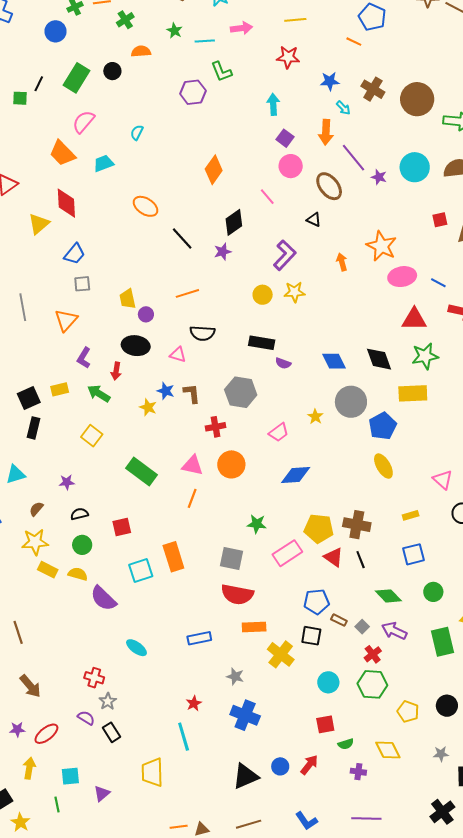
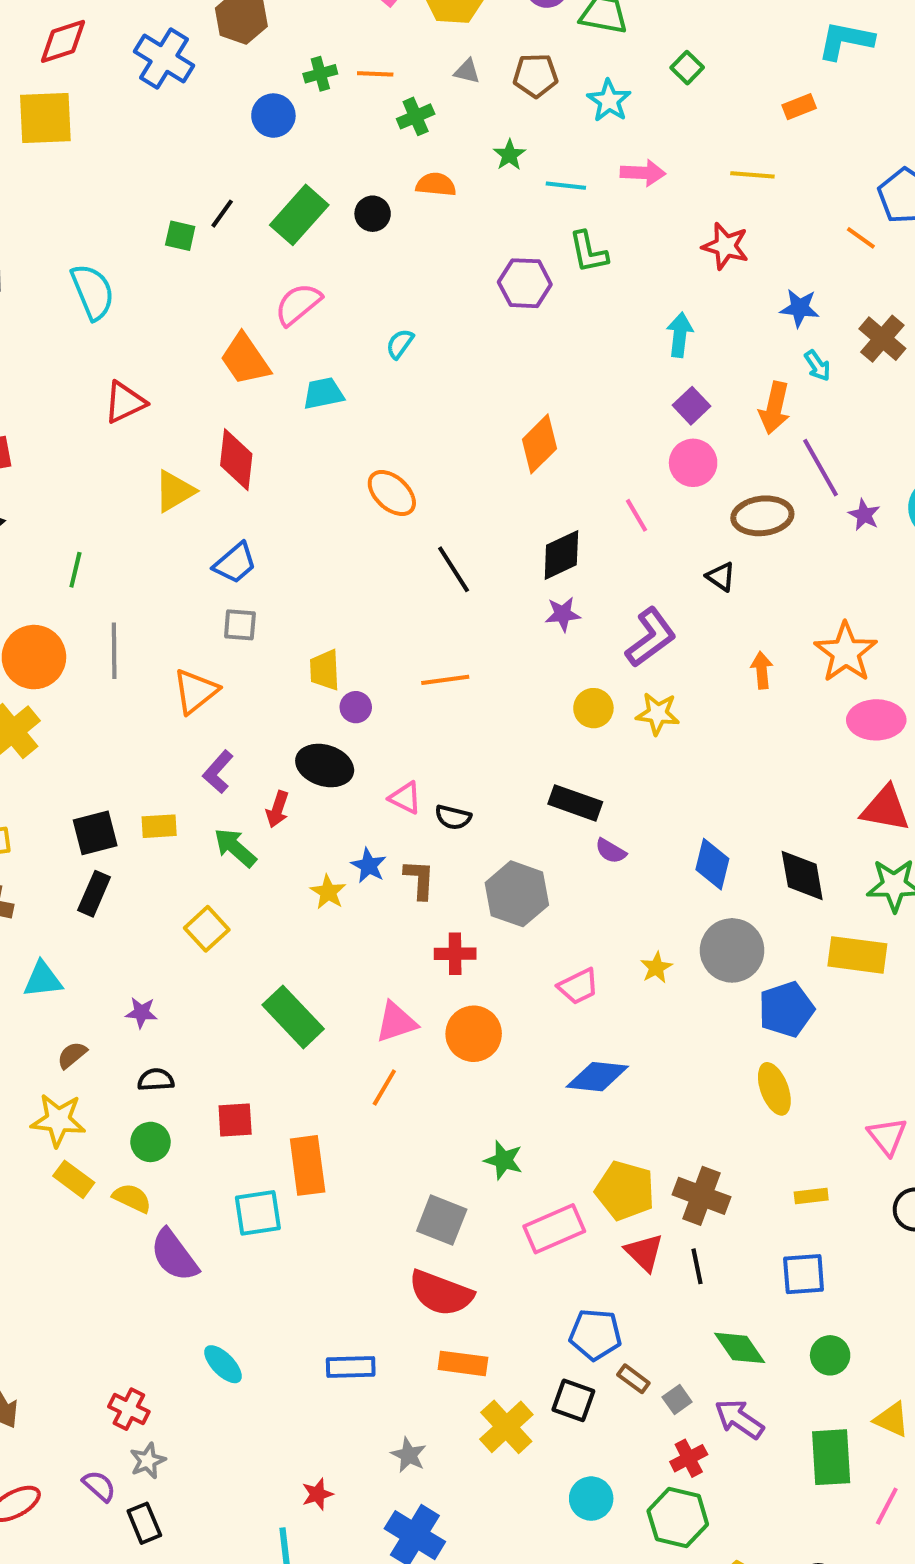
brown ellipse: (329, 186) -> (762, 516), turned -68
purple star: (223, 252) -> (563, 614), moved
black semicircle: (202, 333) -> (453, 817), moved, size x0.7
blue diamond: (334, 361) -> (712, 864), turned 30
pink triangle: (192, 465) -> (396, 1022), turned -40
orange rectangle: (173, 557) -> (308, 1165), moved

